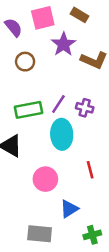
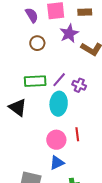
brown rectangle: (80, 15) -> (85, 12), turned -40
pink circle: (45, 179) -> (56, 140), moved

